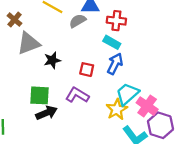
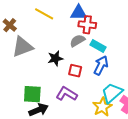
gray semicircle: (78, 21) -> (77, 41), moved
red cross: (116, 21) -> (87, 25), moved
black star: (52, 60) -> (55, 58), moved

